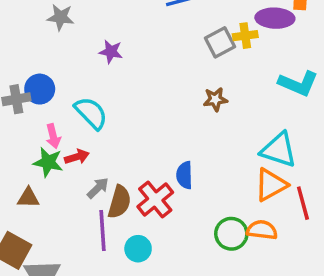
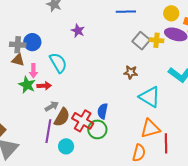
gray square: (220, 42) -> (141, 41), turned -36
cyan triangle: (279, 150) -> (150, 97), moved
brown triangle: (28, 198) -> (18, 60), moved
red cross: (155, 199) -> (83, 121), turned -35
orange semicircle: (262, 230) -> (139, 153), turned 84
green circle: (231, 234) -> (97, 129), moved

